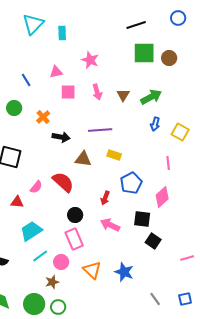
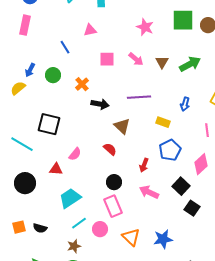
pink star: (90, 60) -> (145, 27), moved
pink triangle: (56, 72) -> (90, 30), moved
pink arrow: (97, 92) -> (136, 59), turned -35
blue arrow: (155, 124) -> (185, 104), moved
yellow rectangle: (114, 155) -> (163, 122), moved
brown triangle: (83, 159) -> (122, 126), turned 36
red semicircle: (63, 182) -> (110, 149), moved, size x0.6
black square: (142, 219) -> (181, 186), turned 36
blue star: (124, 272) -> (163, 239), turned -30
brown star: (52, 282) -> (74, 246), moved

